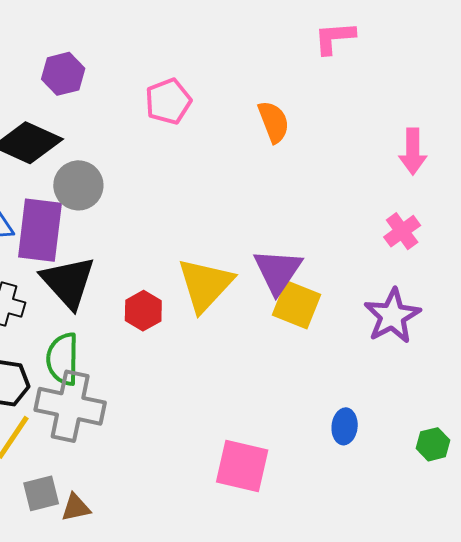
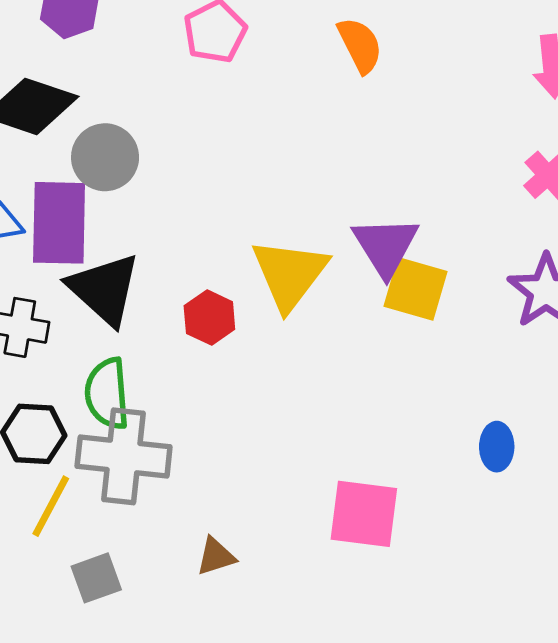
brown triangle: (76, 508) -> (216, 556), moved

